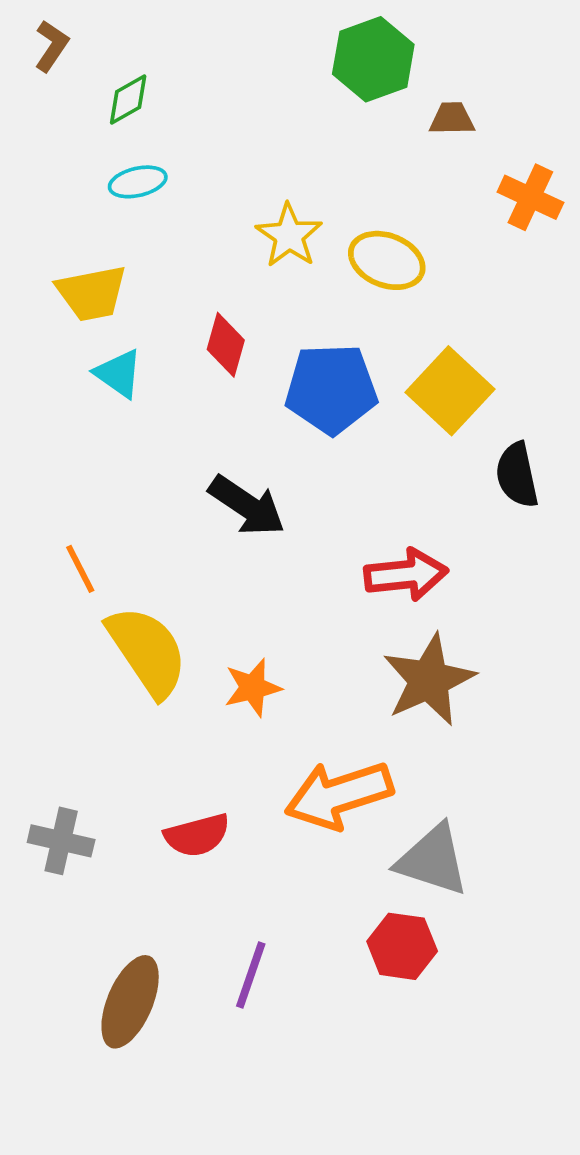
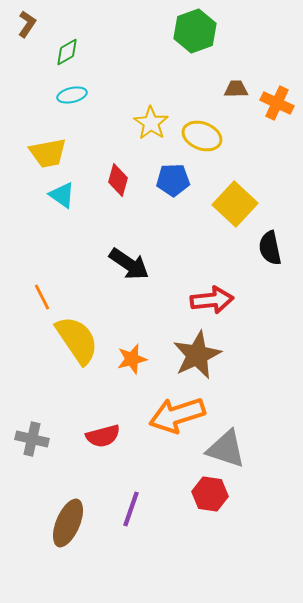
brown trapezoid: (452, 119) -> (236, 89), moved
blue pentagon: (331, 389) -> (173, 180), moved, size x0.7
brown star: (429, 680) -> (197, 355), moved

